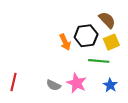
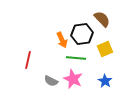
yellow square: (111, 42) -> (105, 49), moved
green line: (99, 61) -> (76, 58), moved
red line: (14, 82) -> (28, 60), moved

